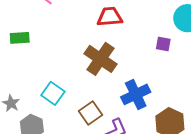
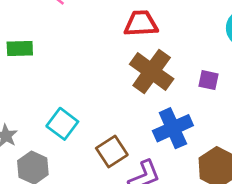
purple square: (163, 44) -> (208, 80), moved
brown cross: (100, 59) -> (152, 72), moved

